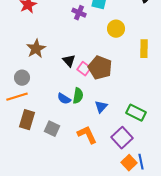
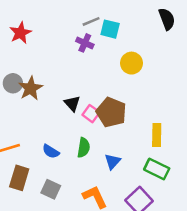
yellow rectangle: (144, 49) -> (157, 135), moved
gray circle: (22, 78) -> (13, 83), moved
blue semicircle: (64, 99) -> (51, 151), moved

